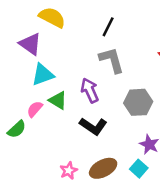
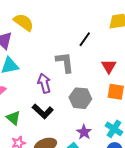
black line: (108, 27) -> (85, 39), moved
green triangle: (58, 100) -> (13, 118), moved

